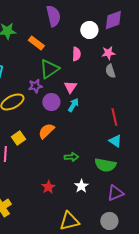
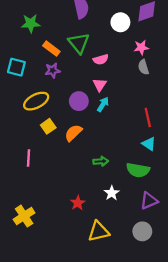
orange rectangle: (36, 43) -> (51, 49), moved
pink semicircle: (76, 54) -> (101, 59), moved, turned 72
green triangle: (49, 69) -> (79, 43), moved, turned -35
purple star: (35, 86) -> (53, 70), moved
yellow square: (18, 138) -> (48, 126), moved
red star: (48, 187) -> (78, 203), moved

